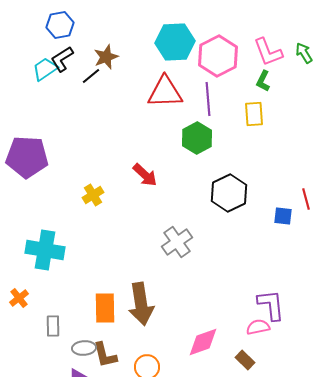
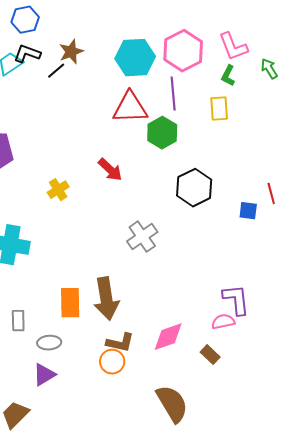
cyan hexagon: (175, 42) -> (135, 58), moved
green arrow: (304, 53) -> (269, 69), moved
black L-shape: (62, 59) -> (27, 54), turned 52
red triangle: (165, 92) -> (130, 108), moved
brown L-shape: (105, 355) -> (120, 343), moved, turned -64

